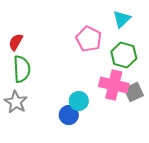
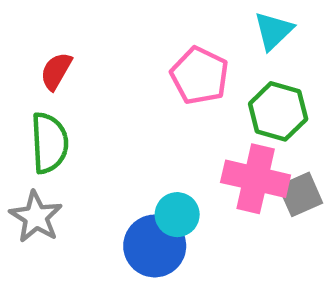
red semicircle: (16, 42) -> (56, 71), moved
blue circle: (69, 115) -> (155, 246), size x1.4

